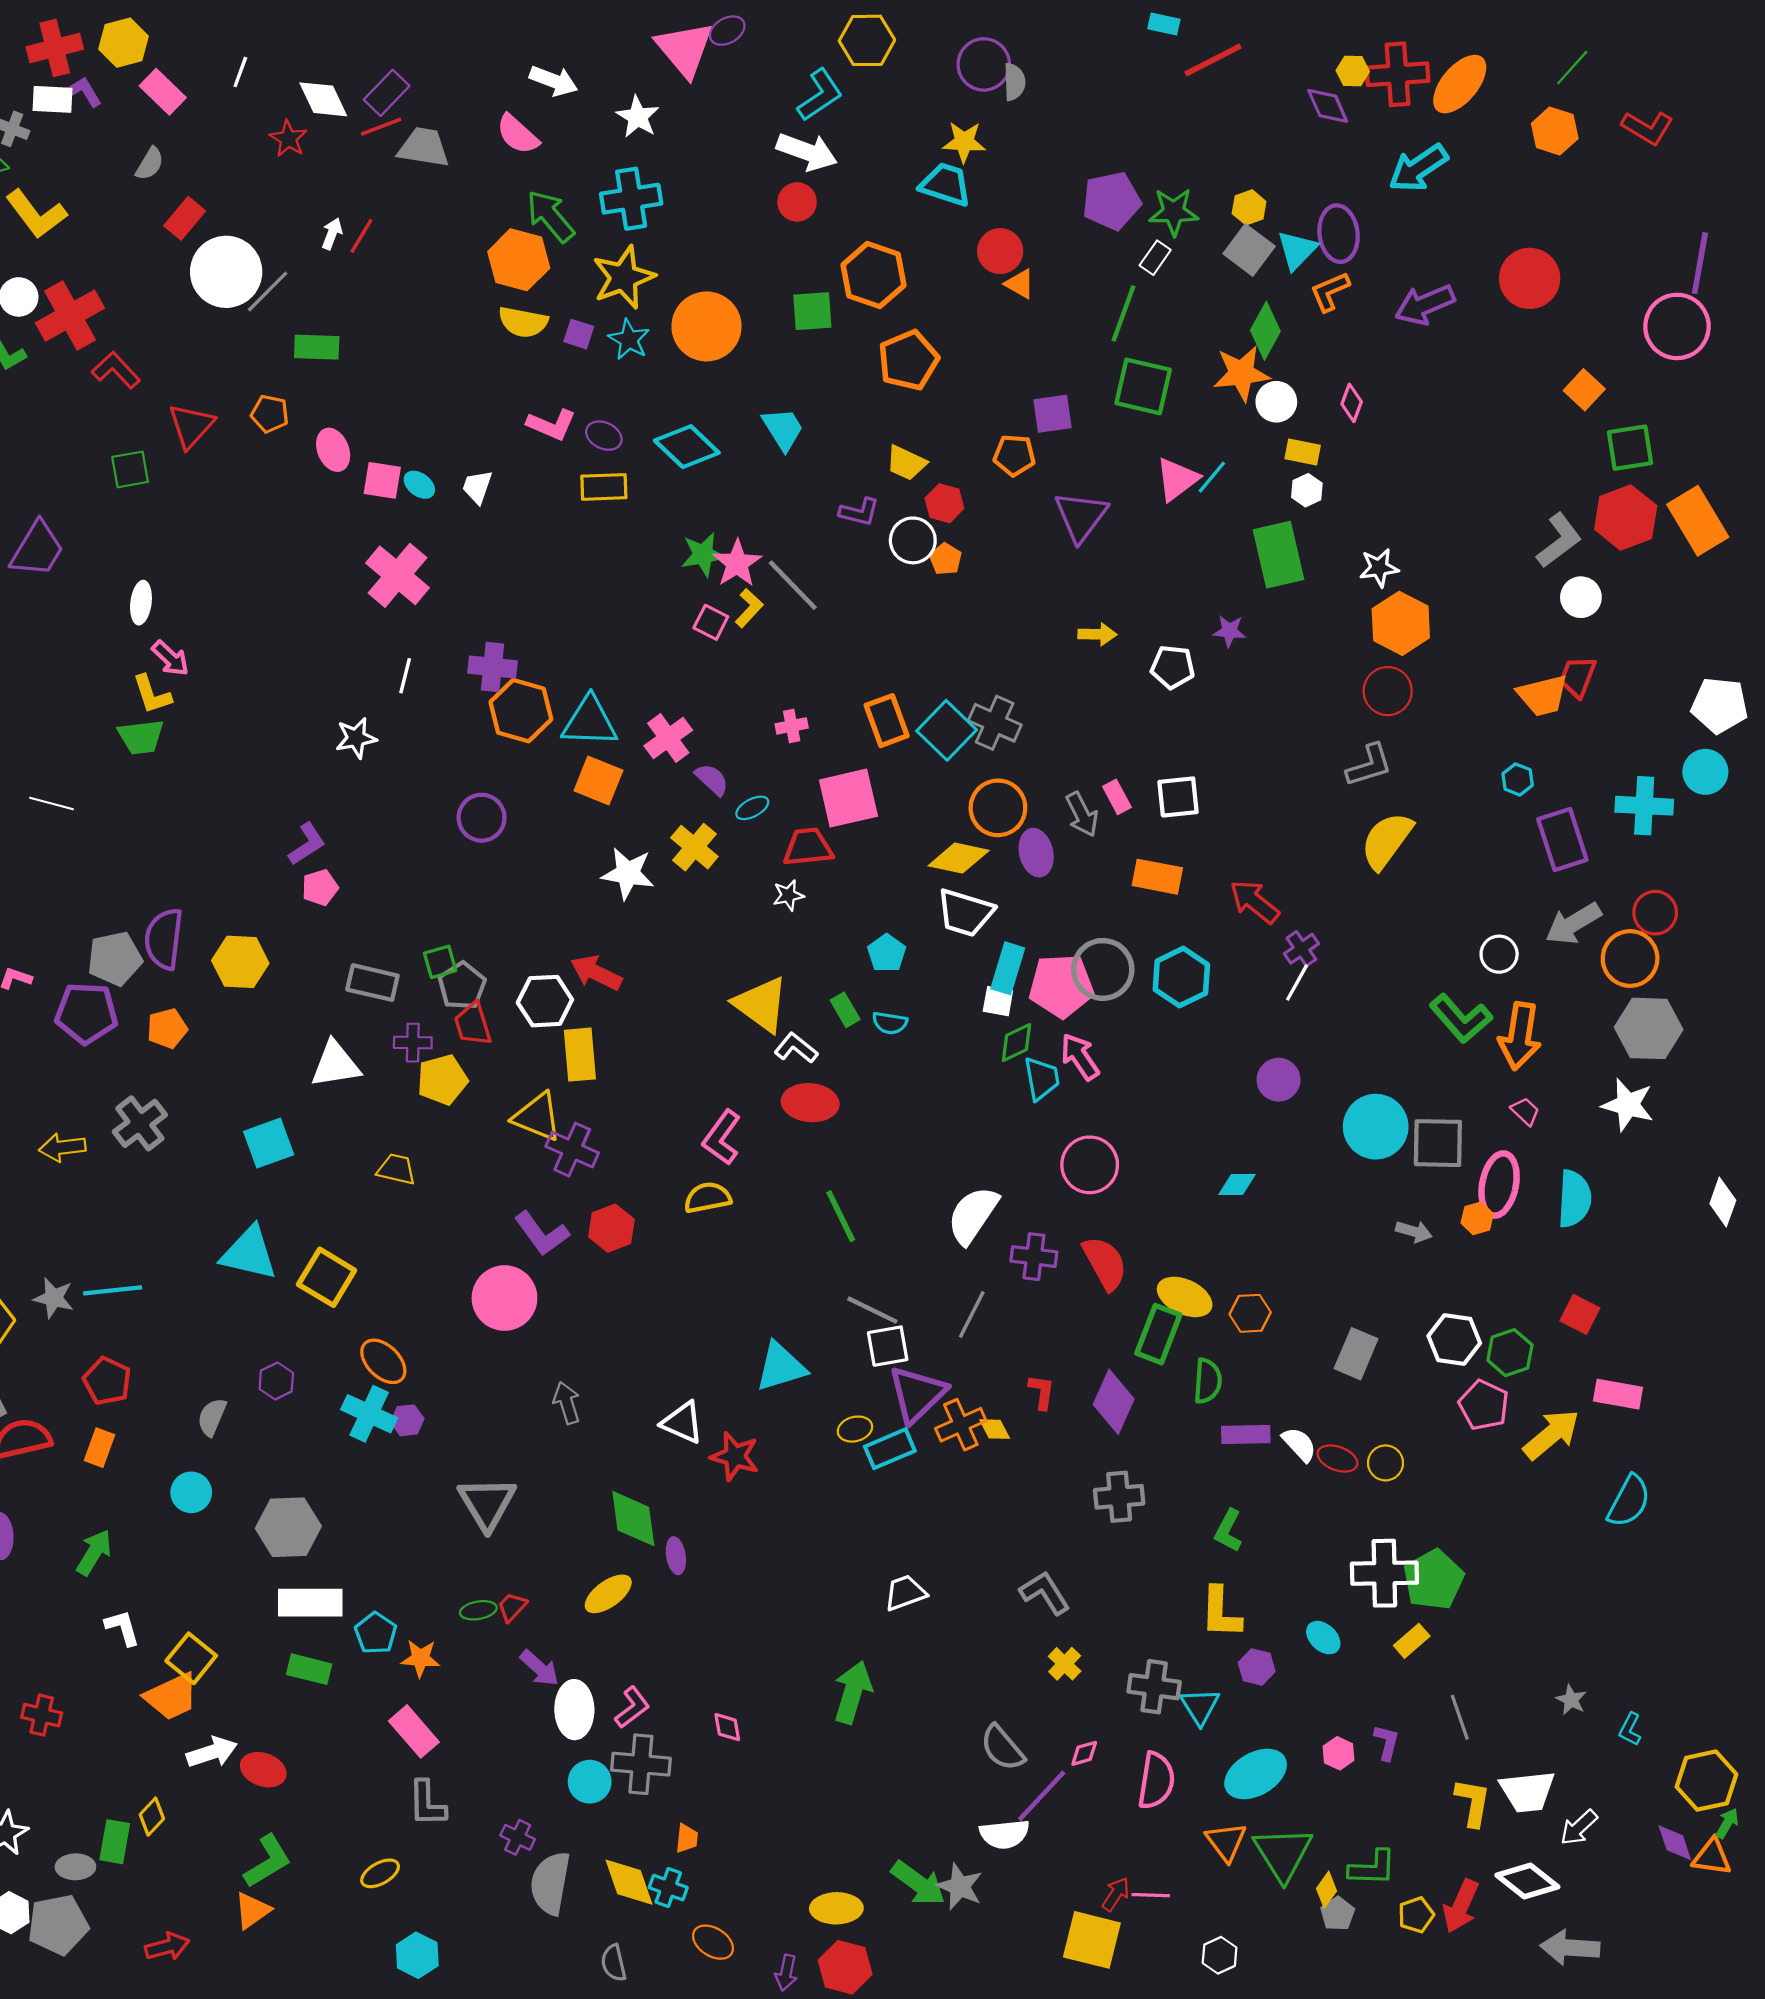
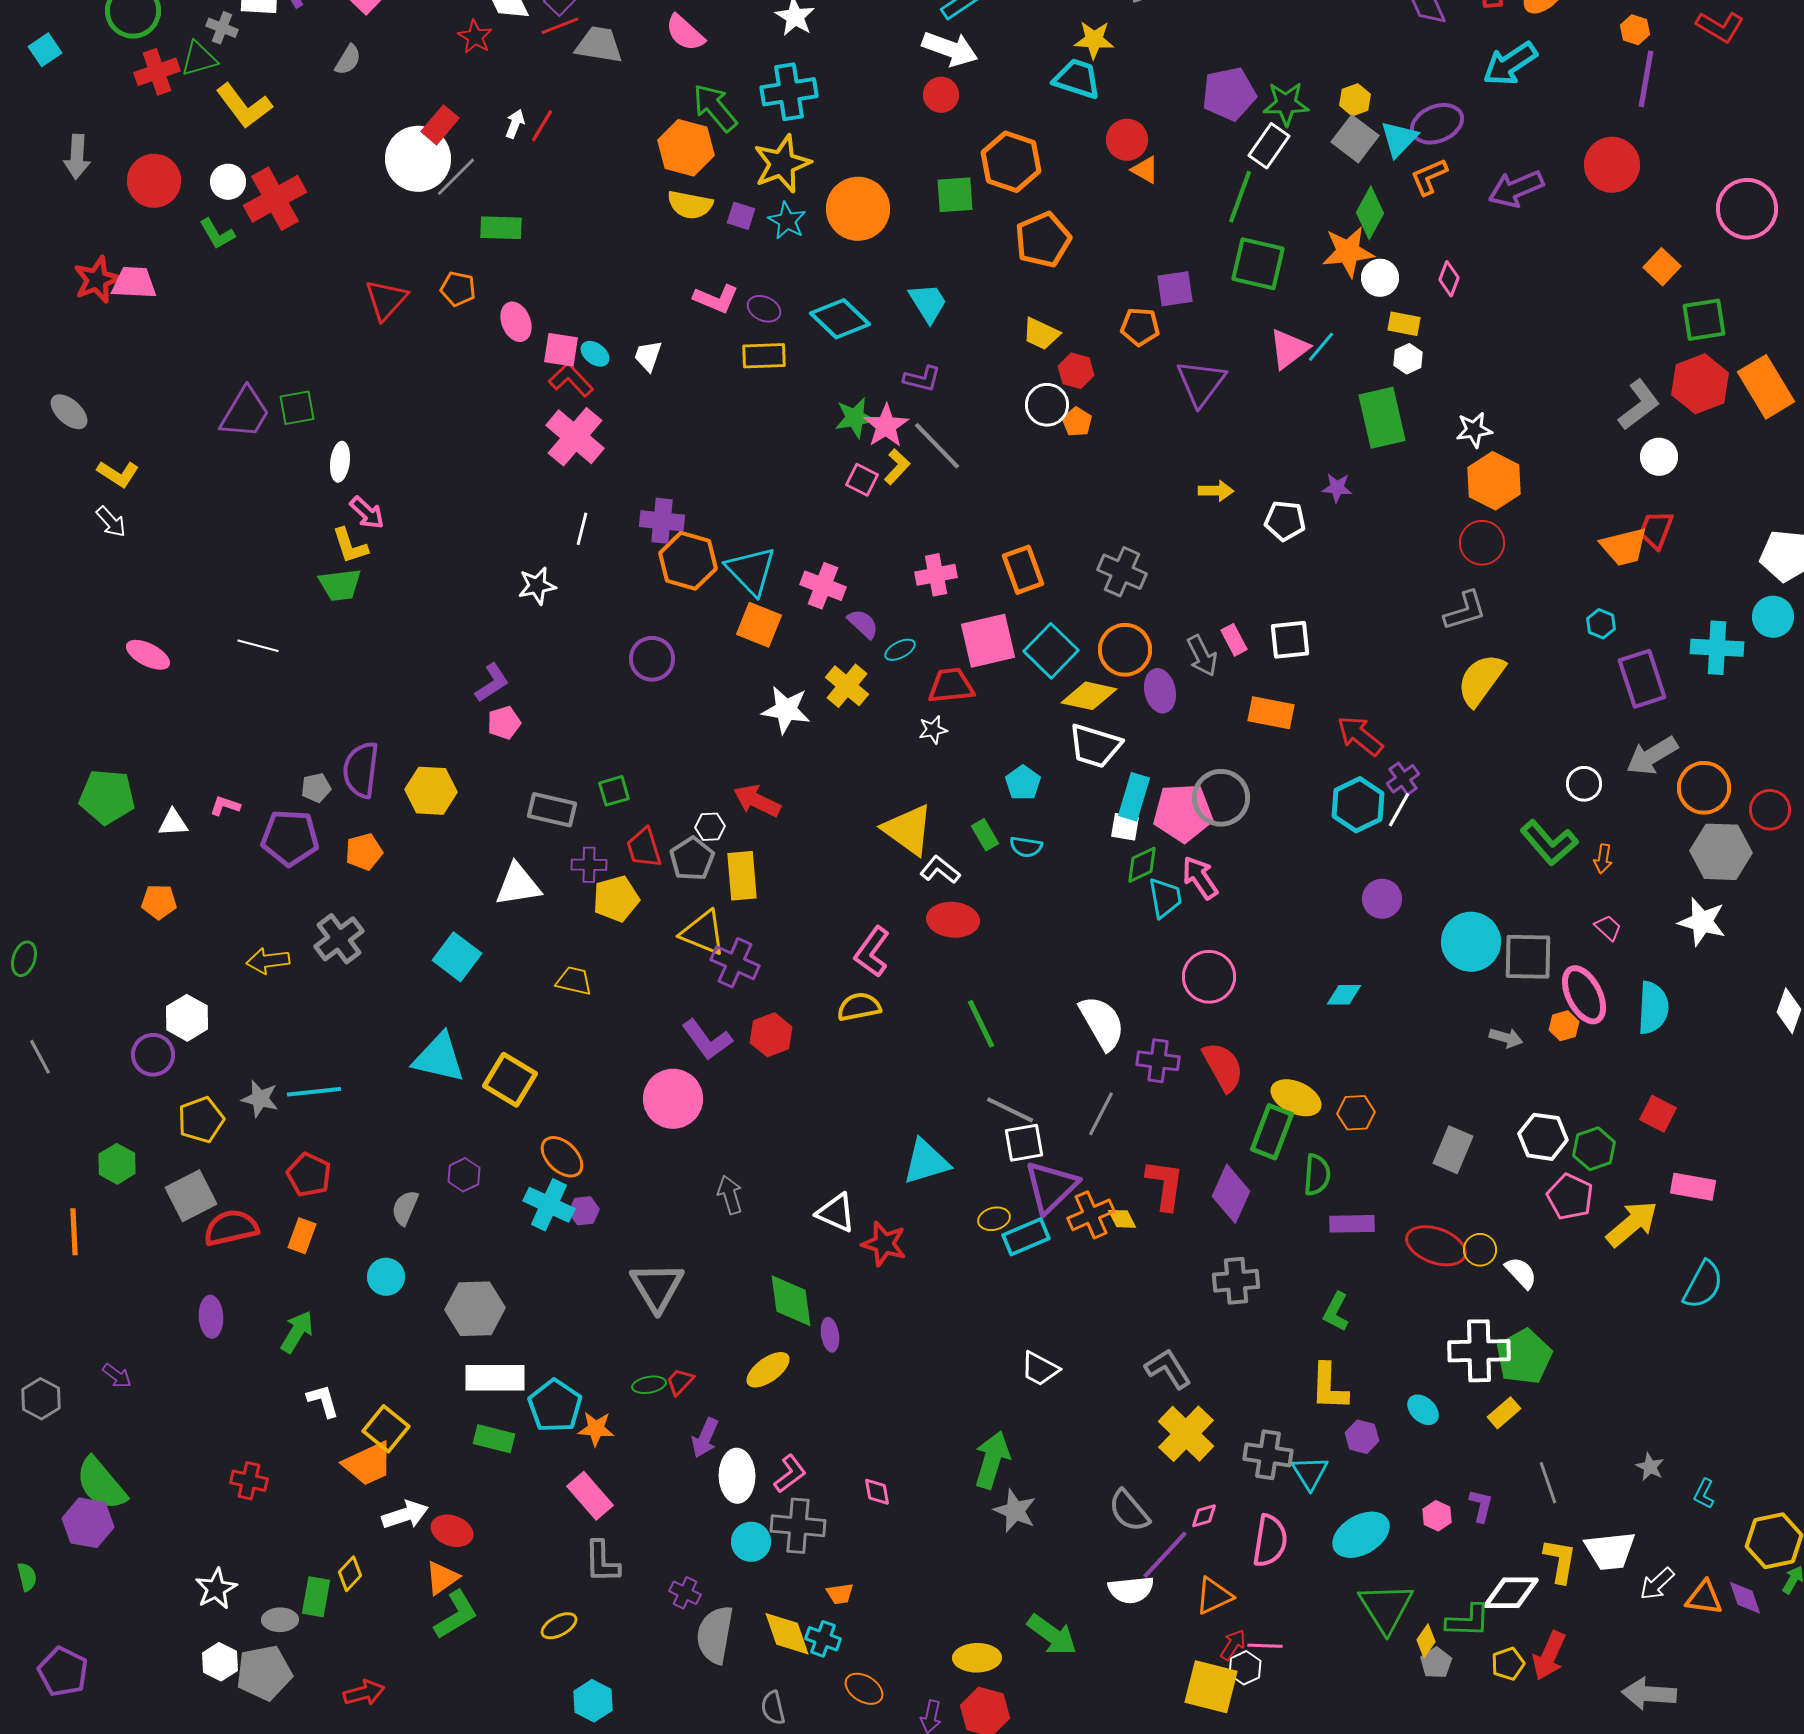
orange hexagon: (1555, 131) -> (1635, 30), size x0.7
red rectangle: (185, 218) -> (440, 125), moved
purple ellipse: (1339, 234) -> (1437, 124), turned 75
white rectangle: (1155, 258) -> (1269, 146), size x1.4
purple line: (1700, 263) -> (1646, 79), moved
red L-shape: (116, 370) -> (571, 380), moved
green square: (130, 469) -> (297, 408), moved
purple L-shape: (859, 512) -> (922, 379), moved
cyan triangle: (590, 722) -> (751, 571), turned 44
pink cross: (792, 726) -> (936, 575), size x1.4
cyan square: (947, 730) -> (1051, 651), moved
pink cross: (668, 738) -> (823, 586), turned -33
red circle: (1655, 913) -> (1770, 810), moved
gray pentagon: (115, 959) -> (316, 788), size x0.6
cyan hexagon: (1181, 977) -> (1358, 805), moved
gray pentagon: (462, 986) -> (692, 859), moved
white hexagon: (545, 1001) -> (710, 827), size x0.6
orange arrow: (1520, 1036) -> (1603, 859), size x0.5
cyan square: (269, 1143) -> (457, 957), turned -33
pink ellipse: (1499, 1184) -> (1584, 995), turned -38
white semicircle: (973, 1215) -> (1102, 1023), turned 116
red L-shape: (1042, 1392) -> (1165, 1185), size x1.6
white semicircle: (1299, 1444) -> (1521, 1273), moved
red ellipse: (1337, 1459) -> (1436, 1246), size x1.6
white trapezoid: (905, 1593) -> (1040, 1369), turned -132
cyan pentagon: (376, 1633) -> (555, 1406), size x1.4
yellow cross: (1065, 1664) -> (1186, 1434), size x1.8
purple arrow: (539, 1668) -> (705, 1438), turned 72
orange trapezoid: (687, 1838) -> (840, 1594), turned 76
orange triangle: (1226, 1842) -> (1214, 1596), moved, turned 42
orange triangle: (1712, 1857) -> (1704, 1598), moved
white diamond: (1527, 1881) -> (1511, 1593), moved, turned -38
gray star: (960, 1886) -> (1015, 1511), moved
orange triangle: (252, 1910) -> (442, 1578), moved
white hexagon: (1220, 1955) -> (1245, 1668), moved

